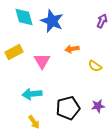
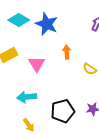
cyan diamond: (24, 17) -> (19, 20), turned -45
orange arrow: (72, 49) -> (67, 52), turned 96

